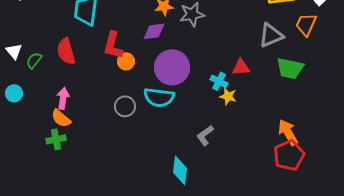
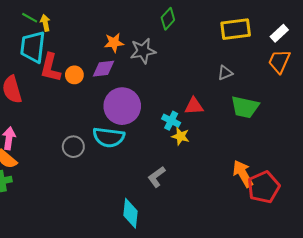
orange trapezoid: (306, 24) -> (279, 61), moved
gray triangle: (271, 35) -> (225, 73), size x0.6
red L-shape: (113, 45) -> (50, 68), moved
orange circle: (126, 61) -> (74, 75), moved
red pentagon: (289, 155) -> (264, 187), moved

